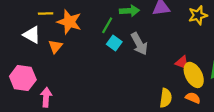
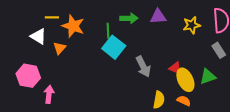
green line: (107, 25) -> (108, 31), turned -35
cyan square: (114, 43) -> (114, 47), size x1.6
gray arrow: (139, 44) -> (143, 67), moved

